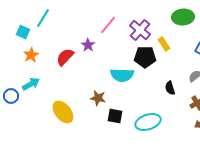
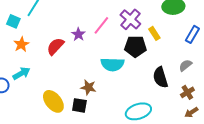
pink line: (108, 25) -> (101, 25), moved
black semicircle: (170, 88) -> (160, 77), size x1.5
black square: (115, 116) -> (79, 105), moved

